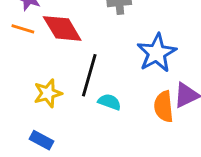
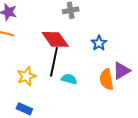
red diamond: (62, 28) -> (55, 39), moved
blue star: (157, 53) -> (99, 43), size x0.6

